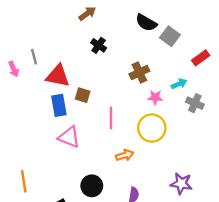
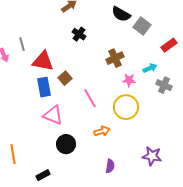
brown square: (83, 95) -> (65, 78), turned 32
pink line: (111, 118) -> (90, 98), turned -30
black circle: (92, 186) -> (66, 144), moved

